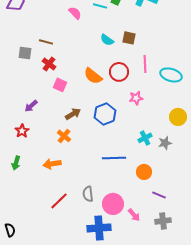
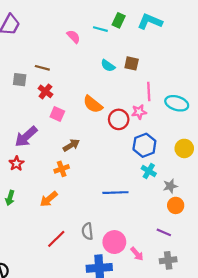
red circle: (119, 72) -> (119, 119), moved
pink star: (136, 98) -> (139, 112), moved
purple arrow: (31, 106) -> (26, 137), size x1.6
blue hexagon: (105, 114) -> (144, 145), moved
orange cross: (64, 136) -> (62, 169), turned 32
cyan cross: (145, 138) -> (149, 171), turned -32
gray star: (165, 143) -> (170, 186), moved
orange arrow: (52, 164) -> (49, 199), turned -30
orange circle: (144, 172) -> (176, 205), moved

